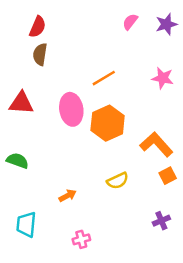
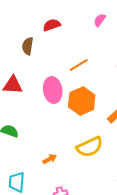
red semicircle: (38, 27) -> (52, 25), moved, turned -132
yellow semicircle: (118, 181) -> (90, 147), size x1.5

